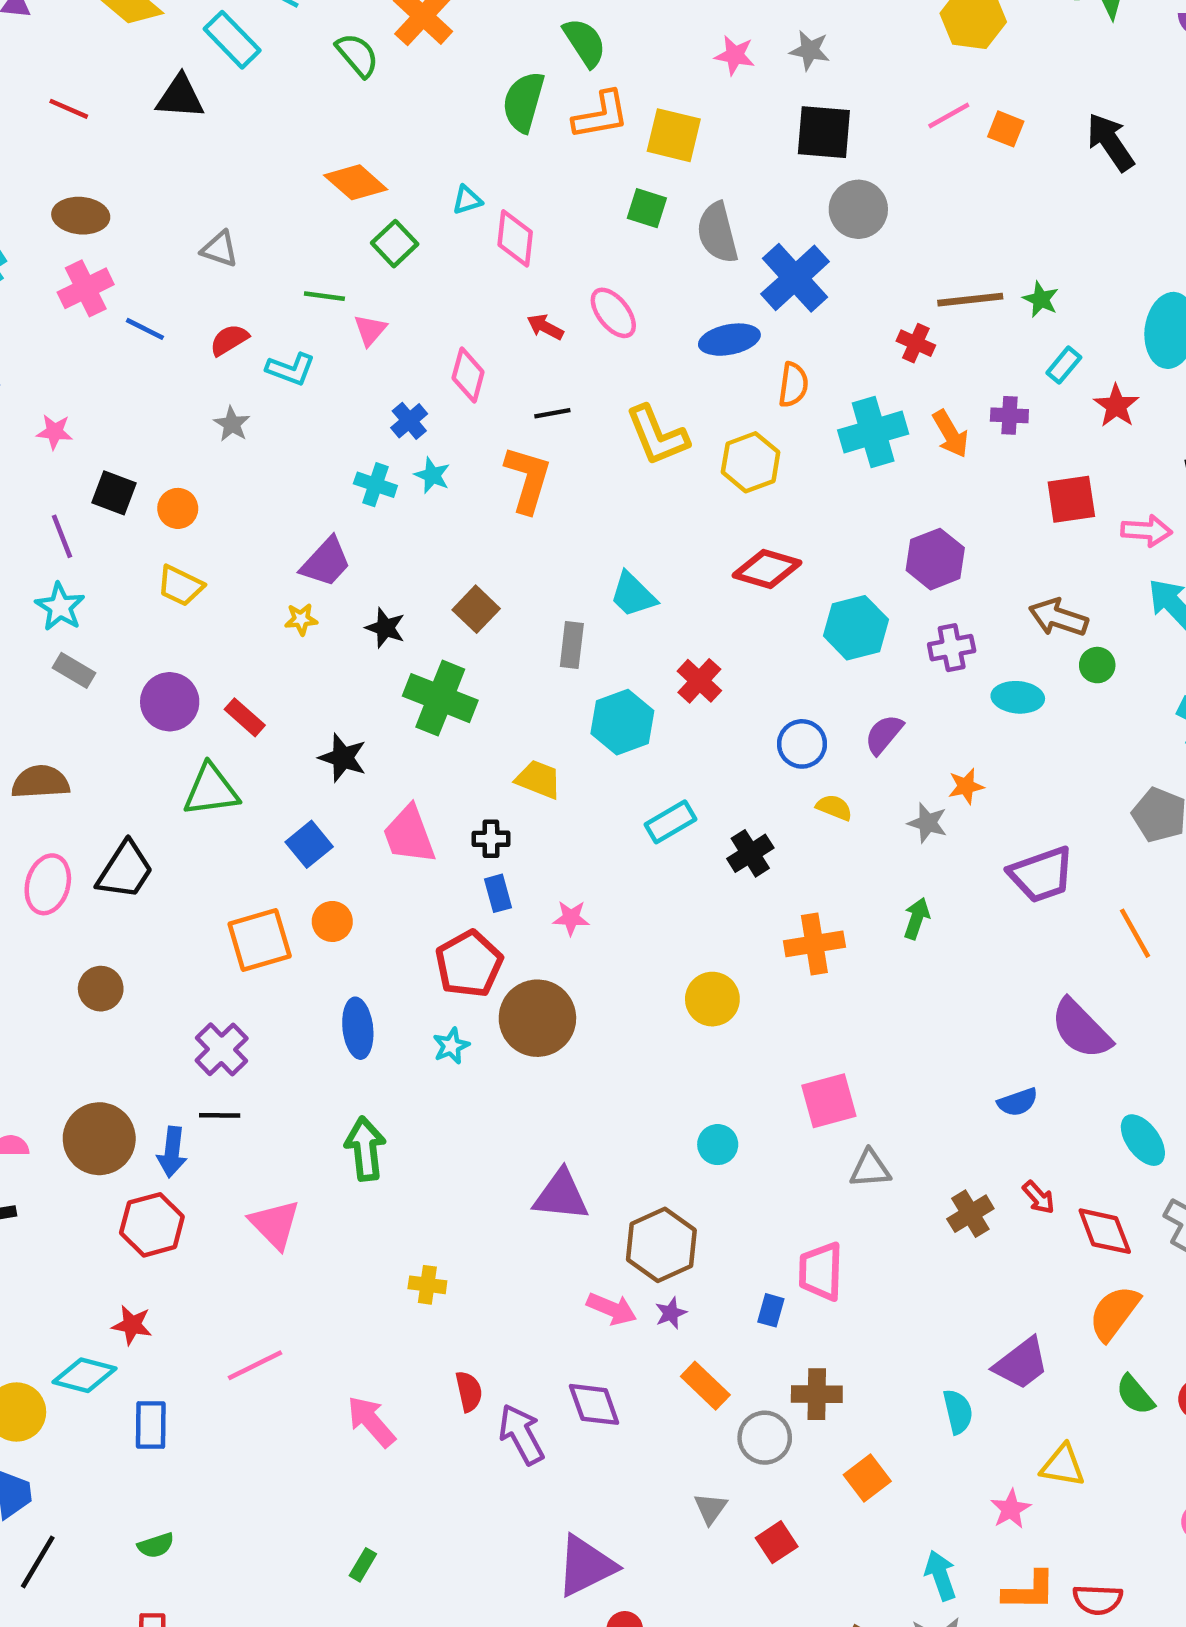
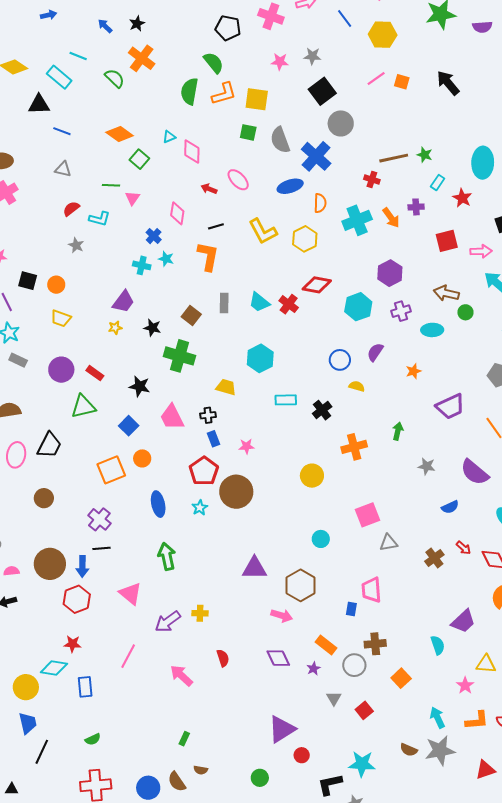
black square: (824, 132) -> (322, 91), turned -36
blue line: (145, 329) -> (62, 131), moved
gray rectangle: (572, 645) -> (224, 303), moved
red cross: (699, 681) -> (289, 304), moved
cyan rectangle: (671, 822) -> (286, 400), turned 35
gray star: (927, 823) -> (427, 466), moved
purple star: (671, 1313) -> (313, 668), moved
pink line: (255, 1365) -> (128, 656), turned -30
purple arrow: (521, 1434) -> (168, 622), moved, turned -92

